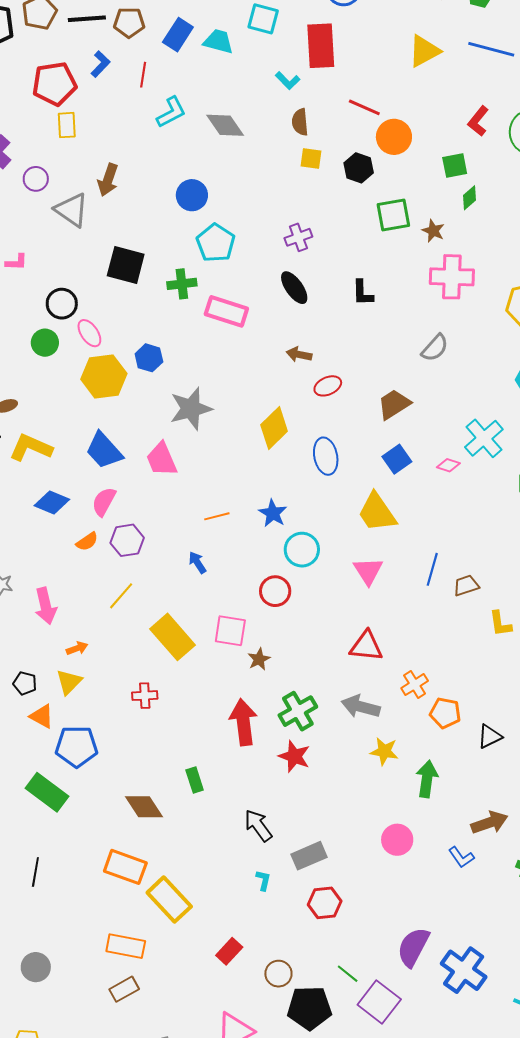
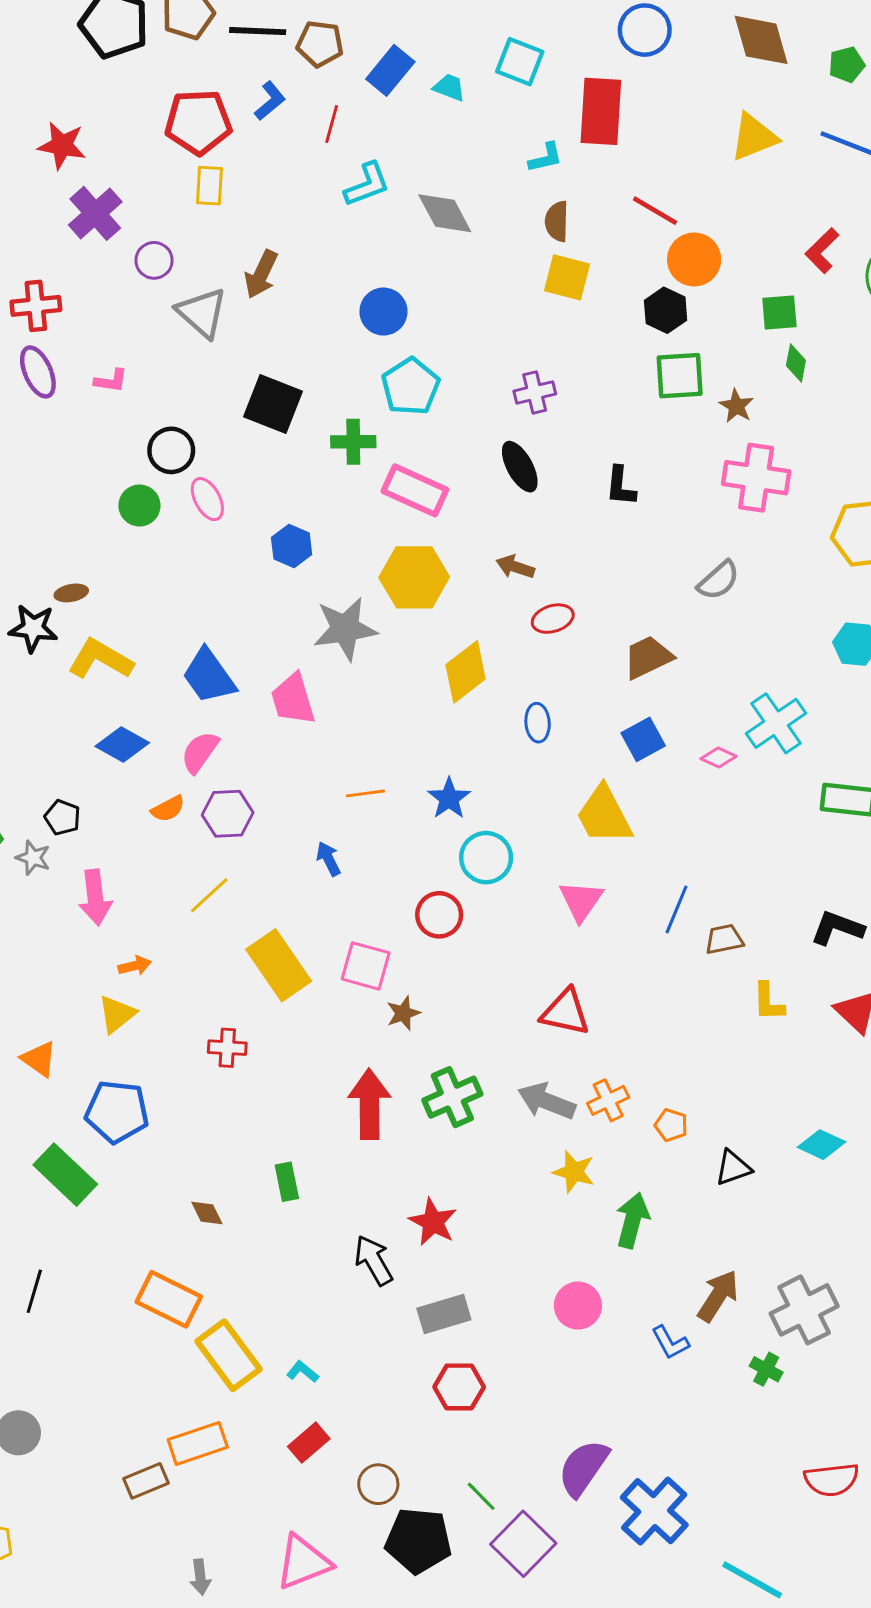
cyan trapezoid: (218, 41) -> (449, 87), size x0.7
cyan L-shape: (288, 81) -> (546, 158), turned -65
yellow square: (311, 158) -> (567, 277), size x1.4
black hexagon: (359, 168) -> (666, 310), moved
green diamond: (469, 198) -> (796, 363), turned -45
yellow hexagon: (104, 376) -> (414, 577), moved
blue ellipse: (326, 456) -> (538, 723), size x0.7
black pentagon: (25, 683) -> (62, 817), moved
orange cross: (415, 685) -> (608, 1100), moved
orange pentagon: (445, 713) -> (671, 1125), size x0.7
orange triangle: (42, 716) -> (39, 1059), moved
red star: (294, 756) -> (433, 1222), moved
brown diamond: (144, 807) -> (207, 1213), size x0.6
brown arrow: (489, 823) -> (718, 1296), turned -45
cyan L-shape: (263, 880) -> (302, 1372), moved, turned -70
orange rectangle: (126, 946) -> (198, 1443), moved, turned -36

